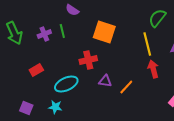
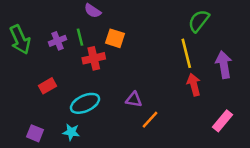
orange square: (104, 32) -> (115, 38), moved, size x0.7
red cross: (88, 60) -> (94, 58), moved
orange line: (126, 87) -> (150, 120), moved

